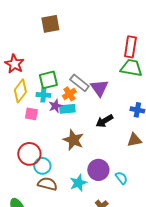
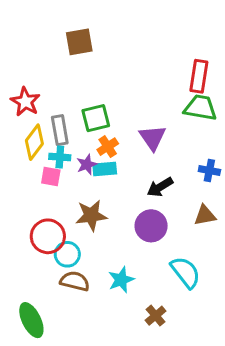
green square: (48, 80) -> (96, 118), moved
gray rectangle: (79, 83) -> (60, 130), moved, turned 42
cyan cross: (43, 95) -> (60, 157), moved
brown star: (73, 140) -> (91, 215), moved, turned -30
purple circle: (98, 170) -> (151, 226), moved
cyan semicircle: (121, 178) -> (185, 272), size x1.6

